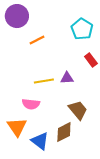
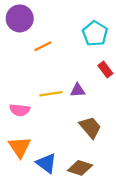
pink semicircle: (31, 104) -> (20, 110), moved
brown diamond: (64, 132) -> (80, 168), moved, turned 45

